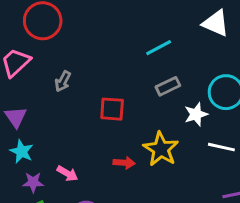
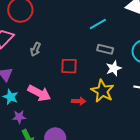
gray rectangle: (168, 86) -> (105, 49), turned 42
white star: (196, 114) -> (114, 68), moved
pink arrow: (67, 173) -> (39, 93), moved, size x1.6

